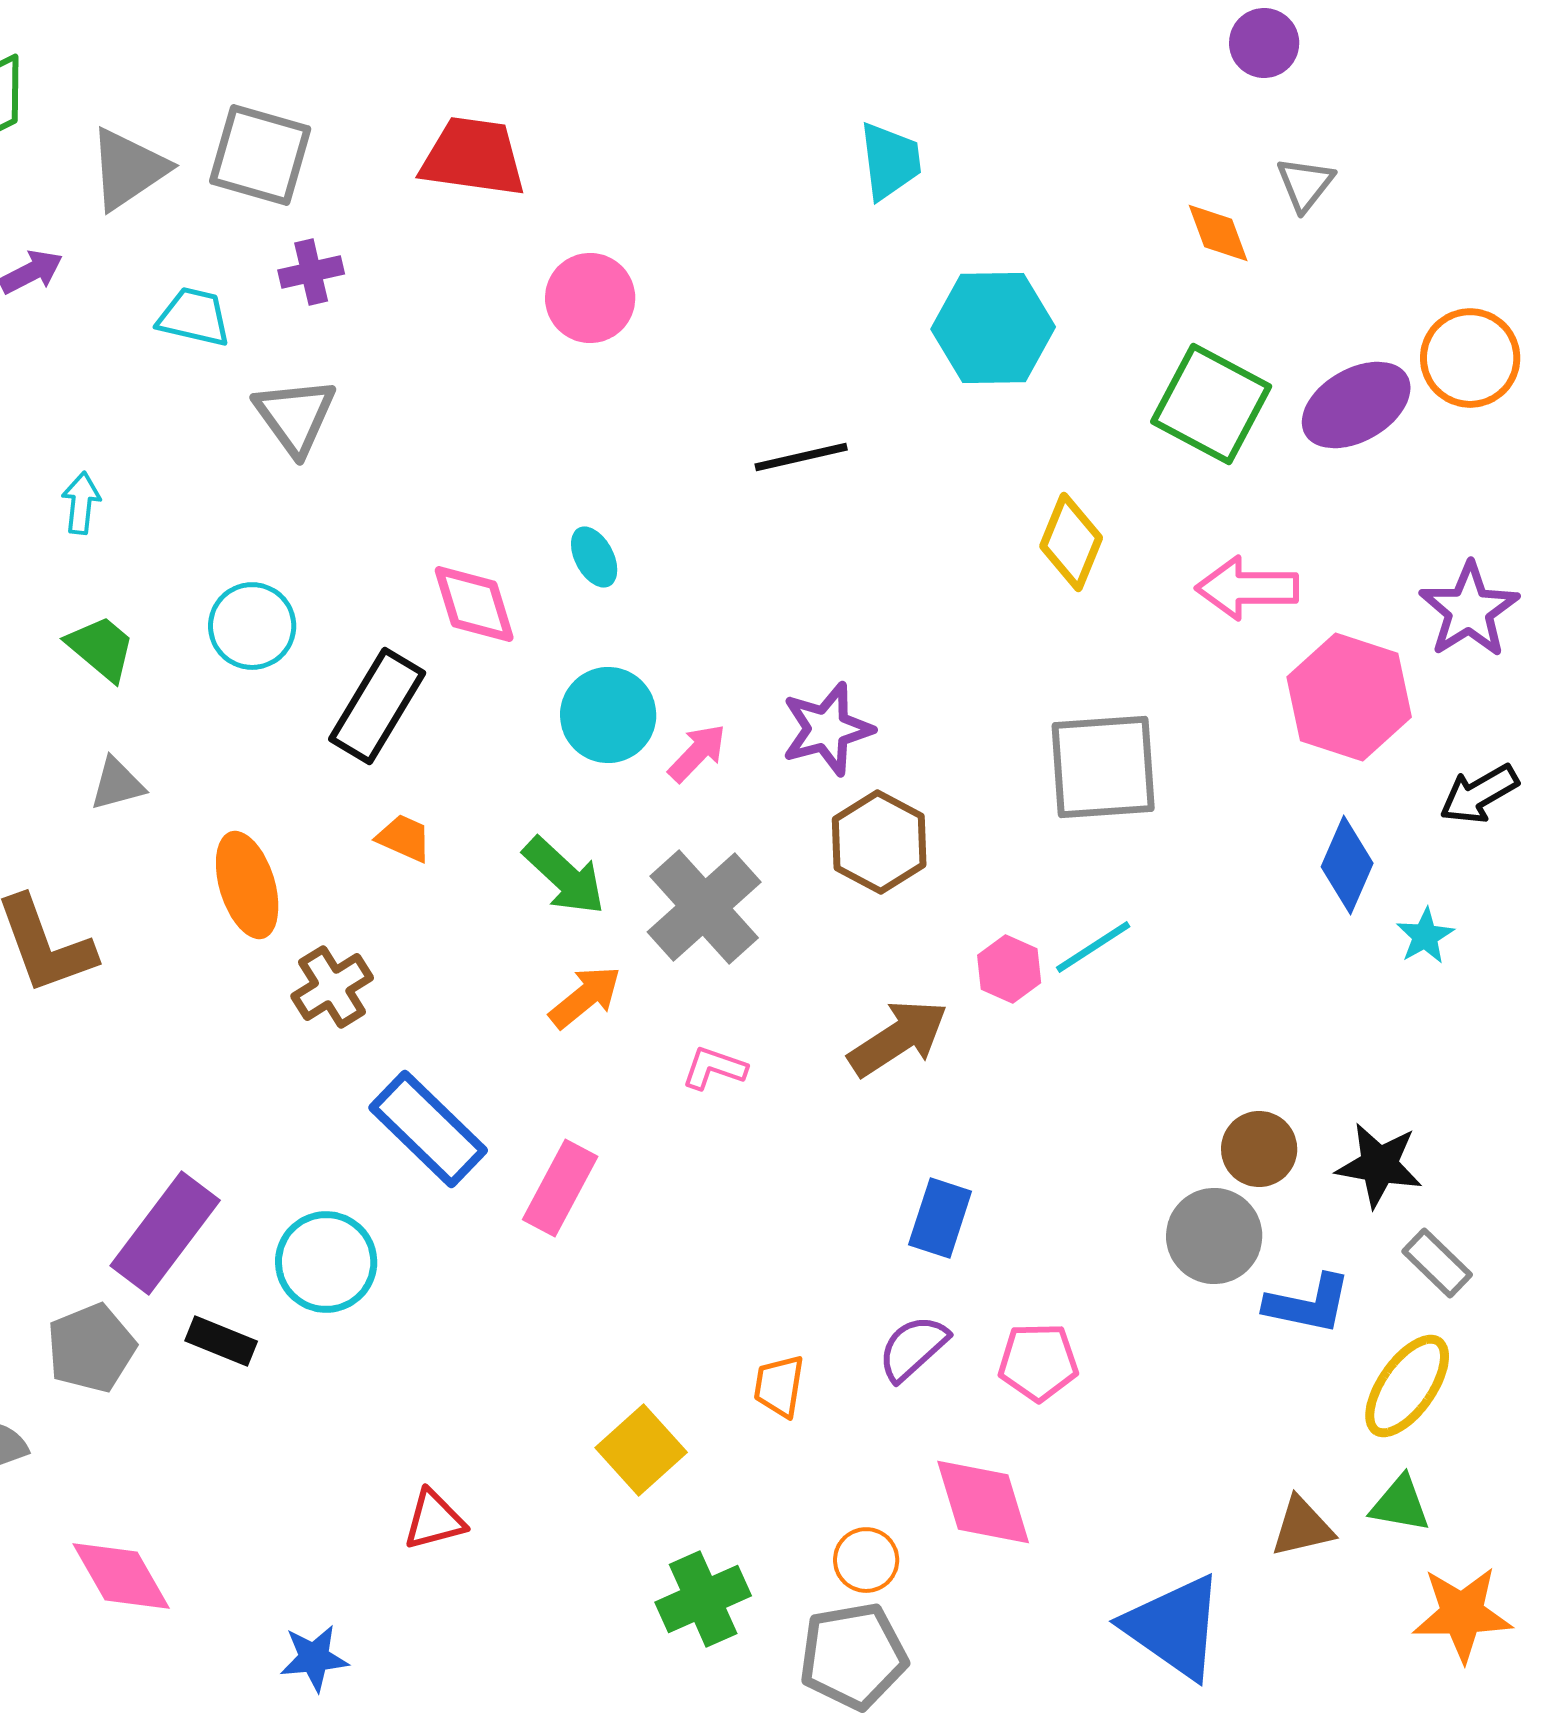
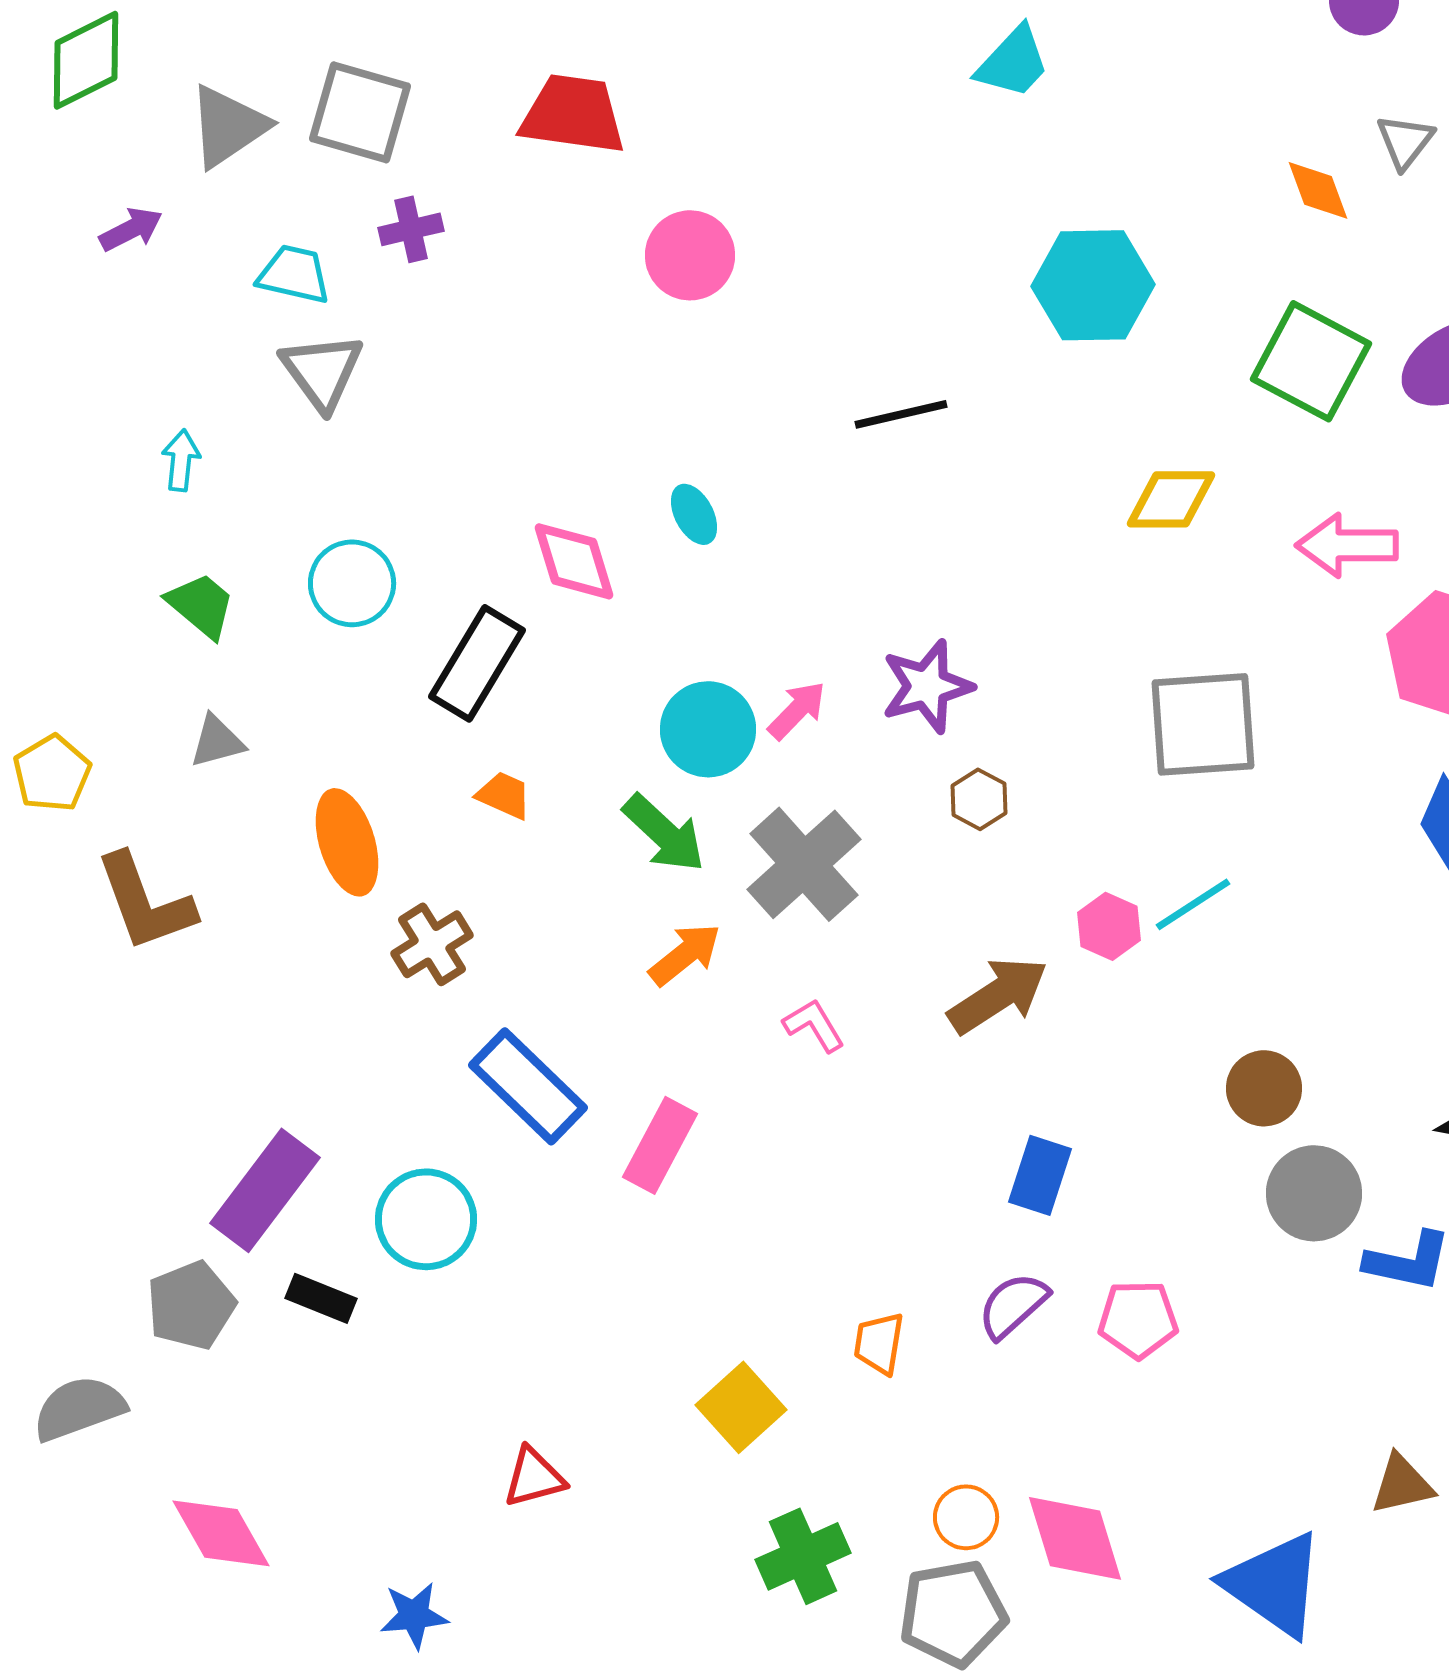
cyan trapezoid: (890, 161) -> (1013, 62), moved, turned 50
gray triangle: (295, 416) -> (322, 371), moved
yellow diamond: (1071, 542) -> (1171, 499), turned 68
cyan circle: (608, 715) -> (708, 729), moved
brown hexagon: (879, 842) -> (979, 799), size x0.6
pink L-shape: (714, 1068) -> (814, 1025), turned 40
brown circle: (1259, 1149) -> (1264, 1088), moved
pink diamond: (983, 1502) -> (1075, 1538), moved

